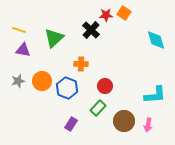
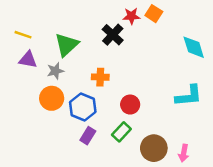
gray star: (18, 81) -> (55, 71), moved
cyan L-shape: (155, 95) -> (189, 96), moved
purple rectangle: (71, 124) -> (88, 136), moved

